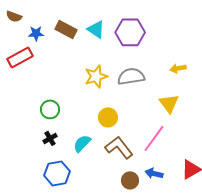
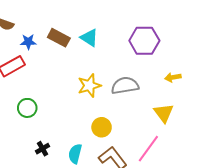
purple hexagon: (130, 32) -> (144, 41), moved
green circle: (50, 109) -> (27, 108), moved
cyan semicircle: (82, 143) -> (75, 154), turned -30

